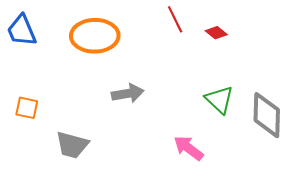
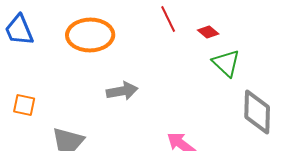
green triangle: (219, 100) -> (226, 63), moved

